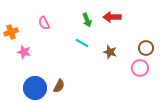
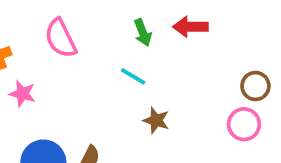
pink semicircle: (44, 23) -> (61, 38), size x1.5
brown star: (110, 52) -> (156, 120), moved

